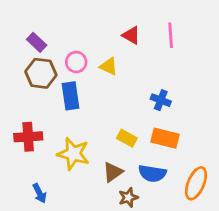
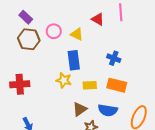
red triangle: (131, 35) -> (98, 19), moved
blue rectangle: (71, 96) -> (74, 60), moved
yellow rectangle: (127, 138) -> (90, 85), turned -32
yellow star: (73, 154) -> (64, 80), moved, size x0.7

